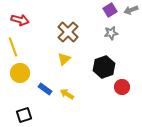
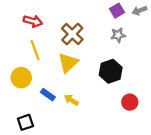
red arrow: (20, 20) -> (33, 21), moved
yellow line: (13, 47) -> (35, 50), moved
yellow triangle: (64, 59) -> (68, 63), size x1.5
red circle: (122, 87) -> (130, 102), moved

